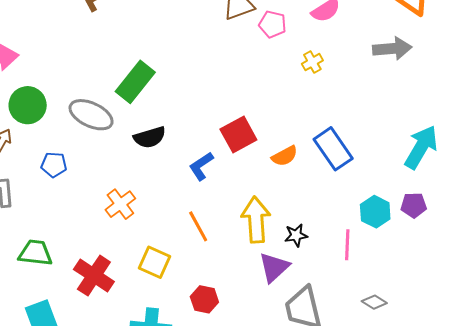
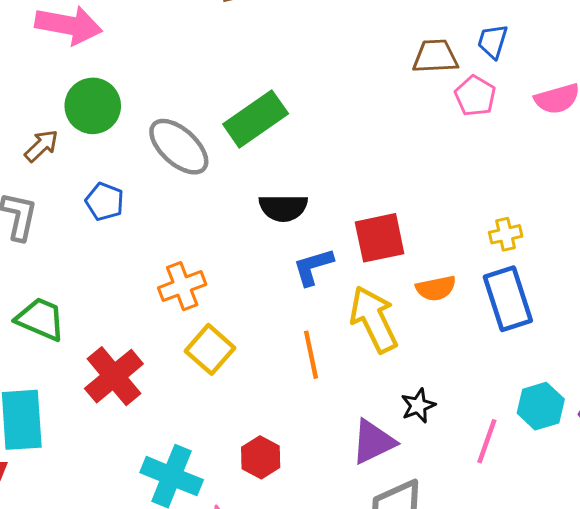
yellow cross: (312, 62) -> (506, 234), moved
black semicircle: (150, 137) -> (283, 208), moved
yellow arrow: (256, 220) -> (374, 319), moved, turned -39
orange line: (198, 226) -> (311, 355), moved
black star: (296, 235) -> (418, 406), turned -30
yellow square: (155, 262) -> (210, 349), moved

